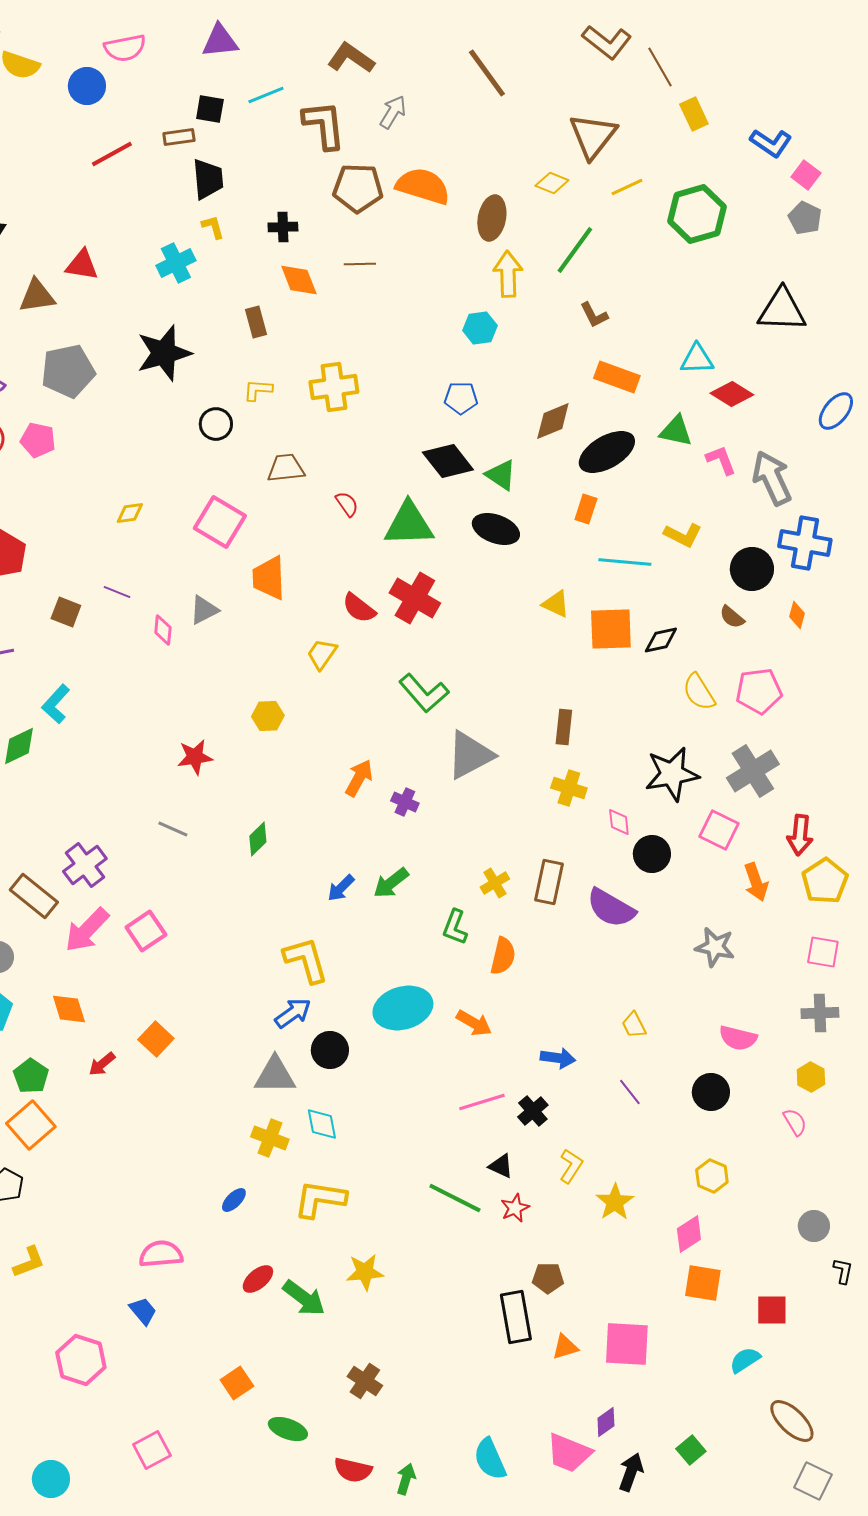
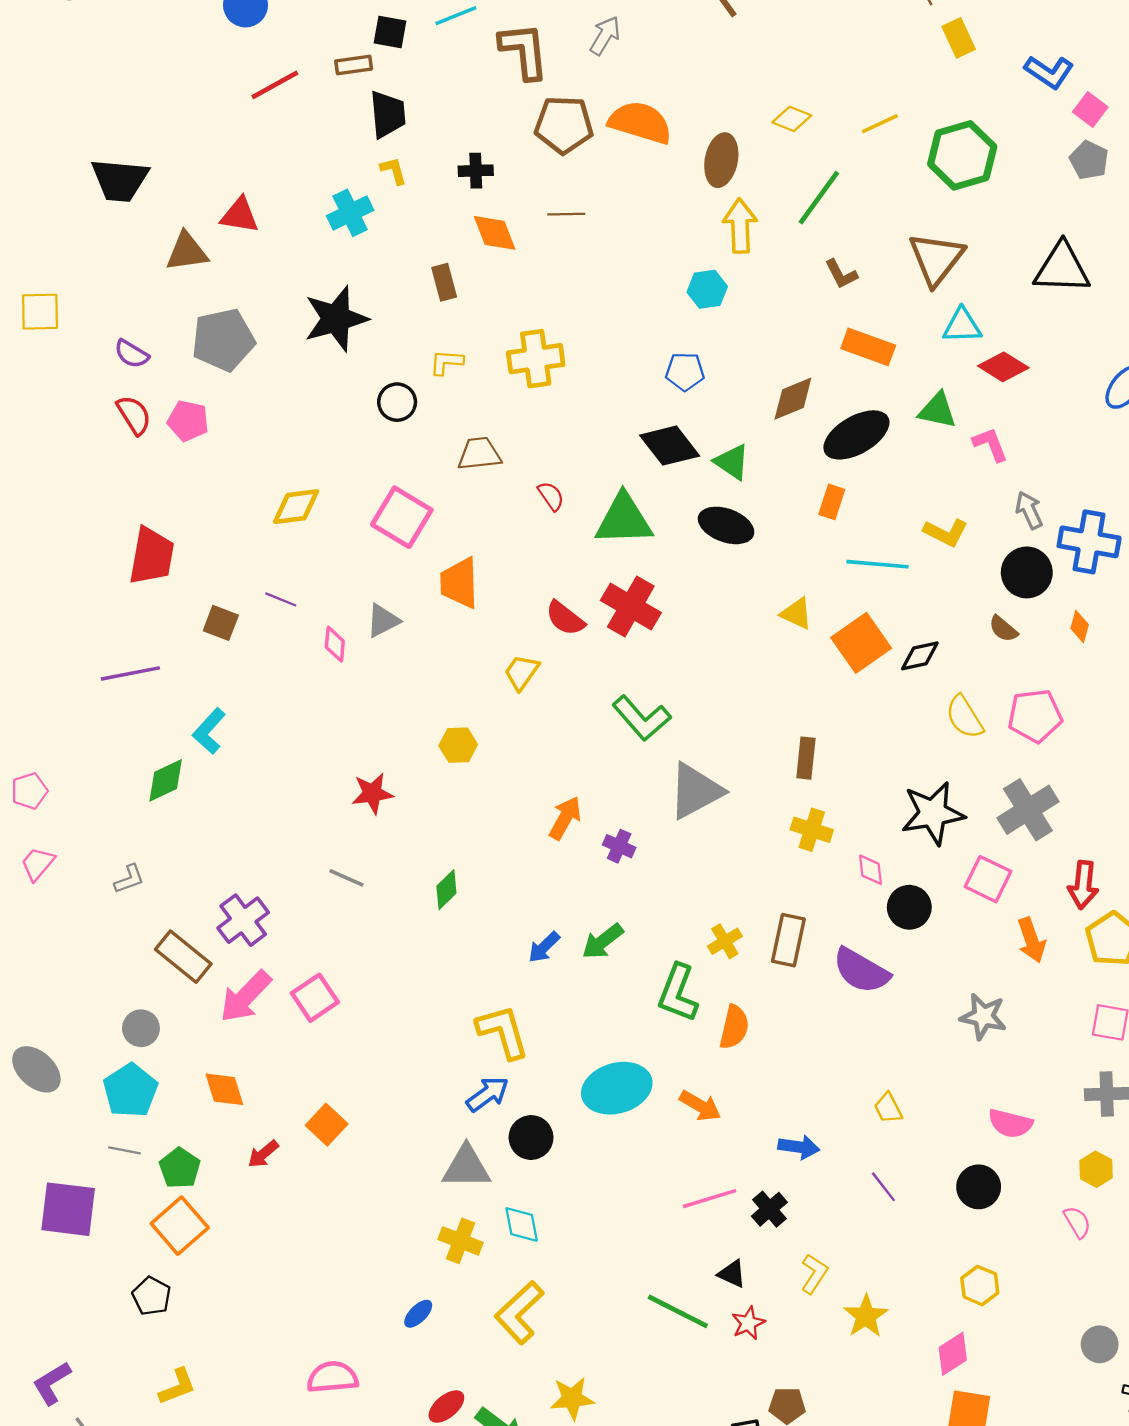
brown triangle: (593, 136) -> (936, 259), moved
gray arrow: (772, 478) -> (1029, 510), moved, size x0.6
yellow diamond: (130, 513) -> (296, 507), size x1.5
orange square: (611, 629) -> (861, 643), turned -33
green L-shape: (455, 927) -> (678, 993), size x1.4
yellow L-shape: (320, 1199) -> (519, 1313), turned -52

